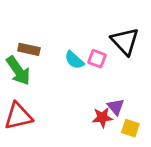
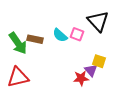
brown rectangle: (29, 49) -> (35, 39), moved
yellow square: (130, 128) -> (99, 61), moved

